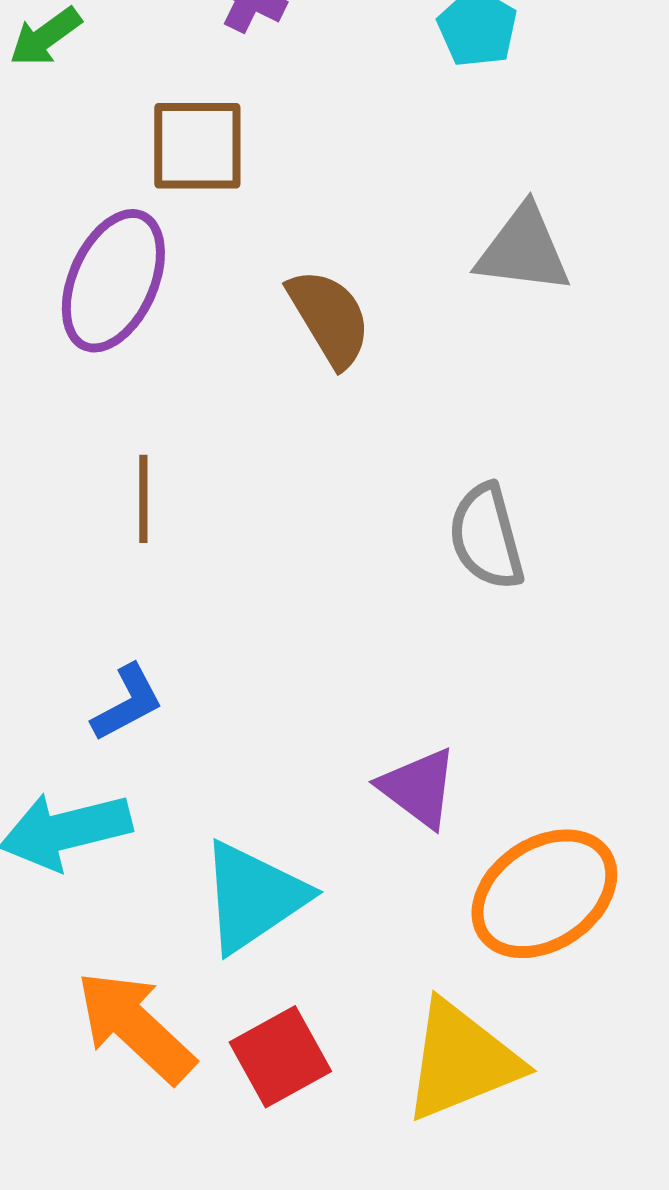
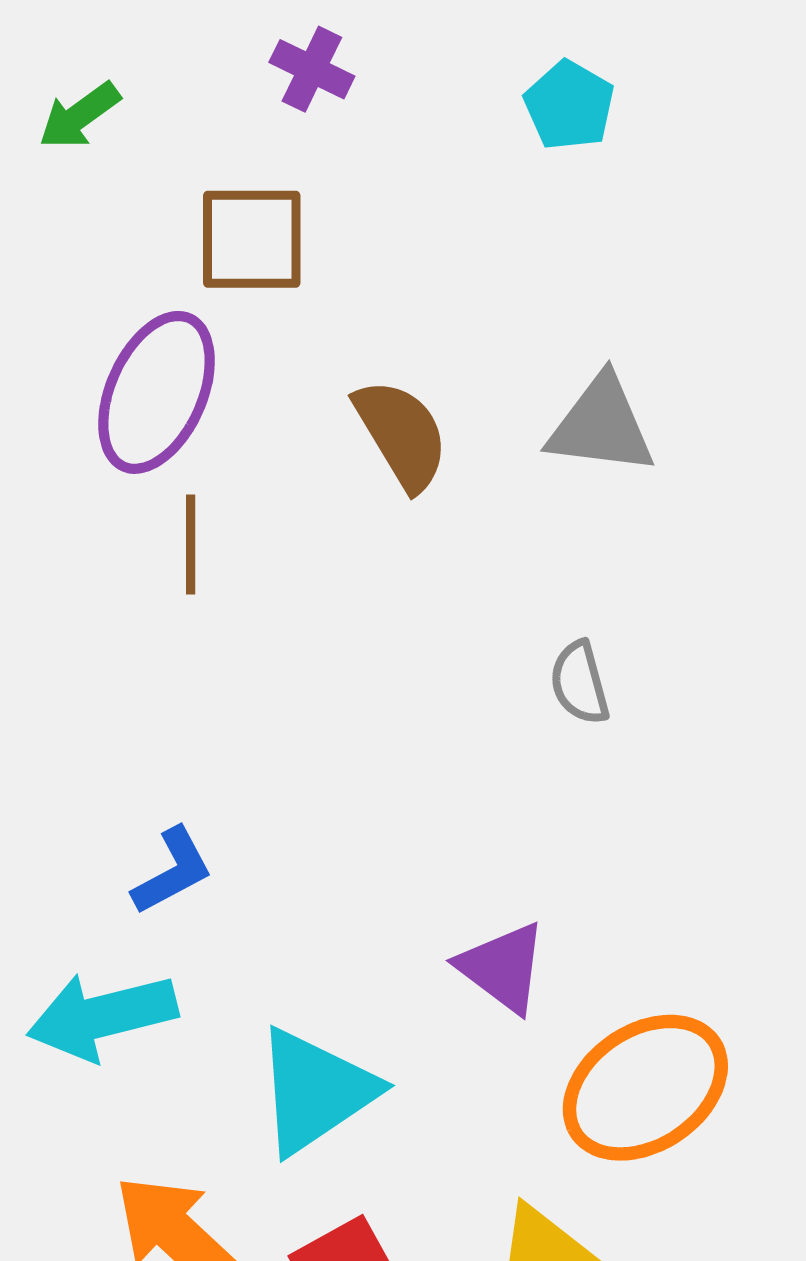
gray triangle: (523, 250) -> (601, 425), moved
brown line: (143, 499) -> (191, 544), moved
gray semicircle: (486, 537) -> (580, 683), size x0.7

